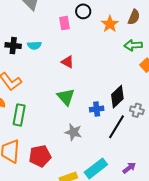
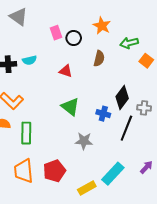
black circle: (83, 11) -> (74, 38), moved
brown semicircle: (134, 17) -> (99, 58), moved
blue cross: (97, 109) -> (103, 114), turned 32

